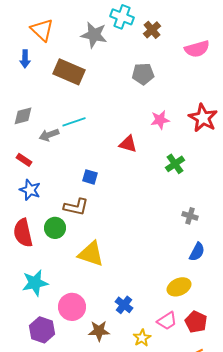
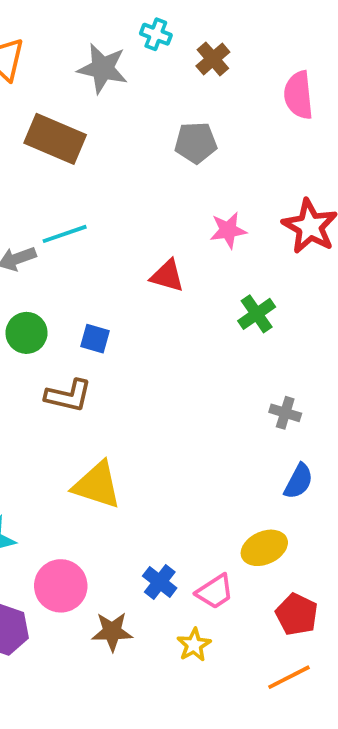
cyan cross: (122, 17) -> (156, 34), size x0.7
pink semicircle: (197, 49) -> (299, 95), turned 100
green circle: (55, 228) -> (27, 333), moved
pink trapezoid: (167, 321) -> (215, 592), moved

